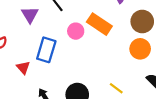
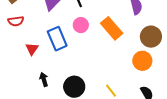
pink circle: (76, 31) -> (81, 25), moved
blue rectangle: (46, 50) -> (57, 39), turned -55

